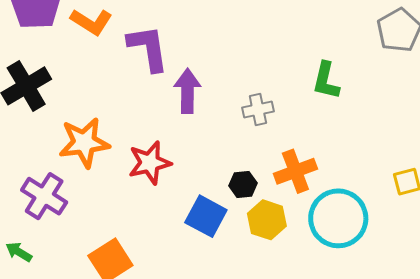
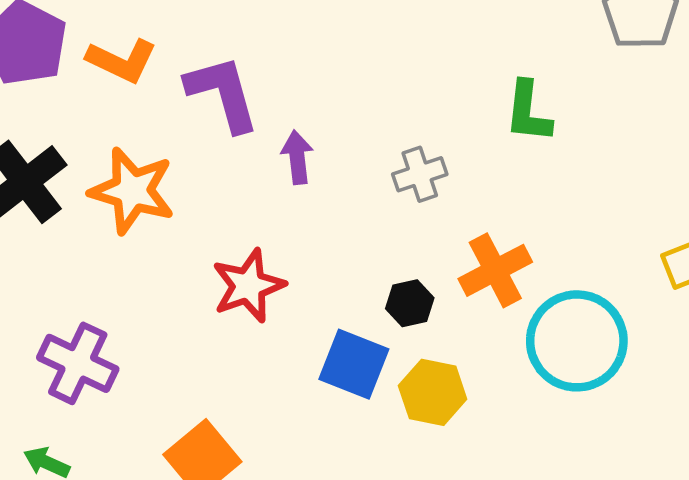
purple arrow: (187, 91) -> (297, 157), size x0.7
orange star: (84, 143) -> (132, 191), moved, turned 30
yellow hexagon: (267, 220) -> (433, 392), moved

